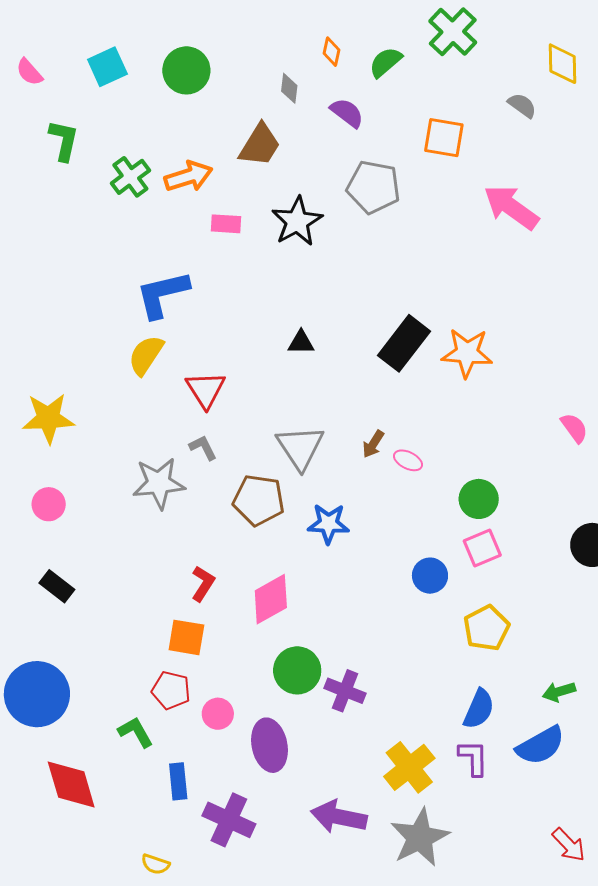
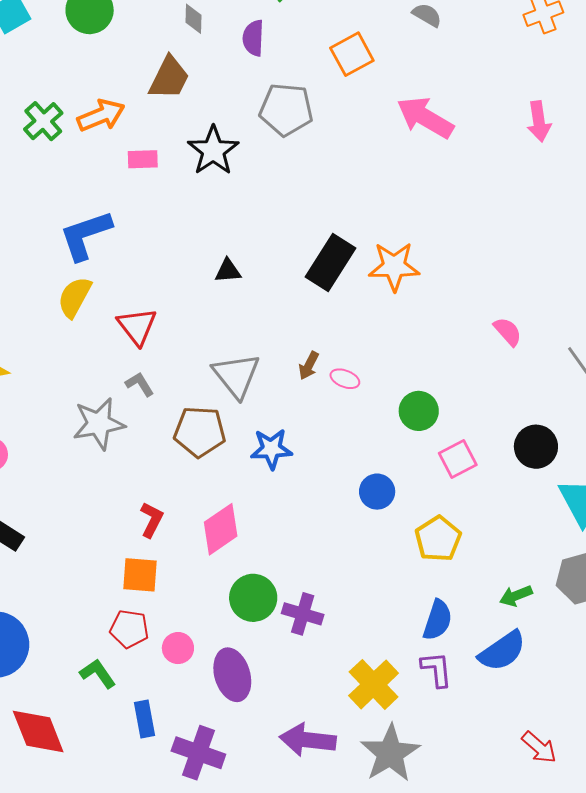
purple semicircle: (347, 113) -> (253, 38), turned -120
orange square: (444, 138) -> (352, 54), turned -33
pink square: (482, 548) -> (458, 459), moved

